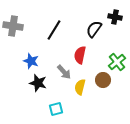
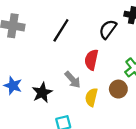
blue star: (31, 61) -> (13, 86), moved
black star: (38, 83) -> (42, 93), turned 30

